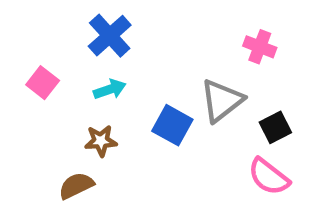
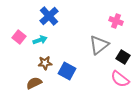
cyan arrow: (110, 89) -> (40, 40), moved
blue square: (172, 125) -> (67, 71), moved
black square: (275, 127) -> (123, 57), turned -32

